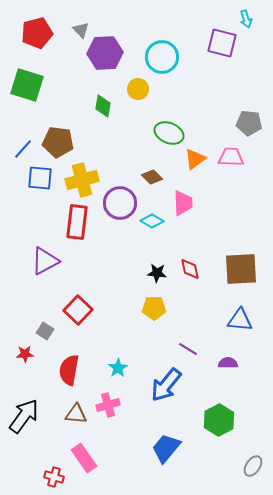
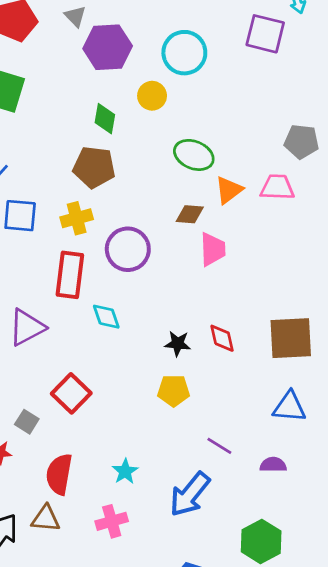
brown pentagon: (58, 142) -> (94, 167), moved
brown diamond: (152, 177) -> (190, 214), moved, turned -40
yellow cross: (82, 180) -> (77, 218), size x0.7
cyan diamond: (152, 221) -> (106, 317), moved, turned 40
brown triangle: (76, 414) -> (46, 519), moved

